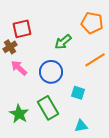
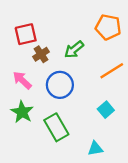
brown cross: (10, 47) -> (41, 54), moved
cyan square: (78, 93) -> (106, 110), moved, turned 32
green star: (19, 114) -> (22, 112), moved

